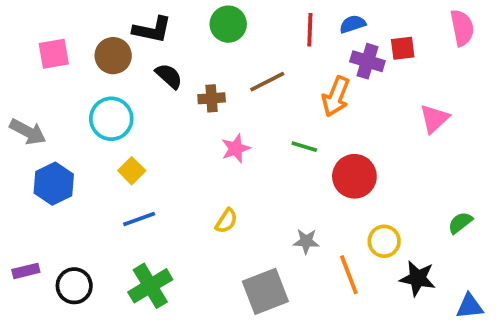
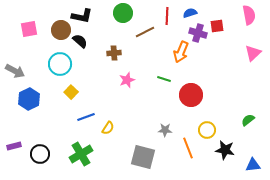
black semicircle: (169, 76) -> (80, 41), moved
brown line: (267, 82) -> (145, 32), moved
pink triangle: (434, 119) -> (253, 53), moved
blue line: (139, 219) -> (86, 117), moved
yellow semicircle: (226, 221) -> (108, 128), moved
gray square: (265, 291) -> (143, 157), turned 35

